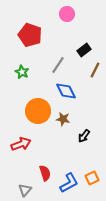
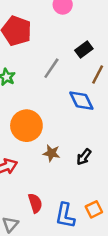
blue diamond: (66, 91) -> (81, 101), moved
brown star: (63, 119) -> (51, 153), moved
blue L-shape: (69, 183) -> (65, 216), turned 130

